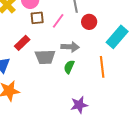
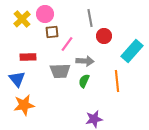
pink line: (58, 21) -> (67, 44), moved
red rectangle: (22, 43) -> (28, 57), moved, turned 42

